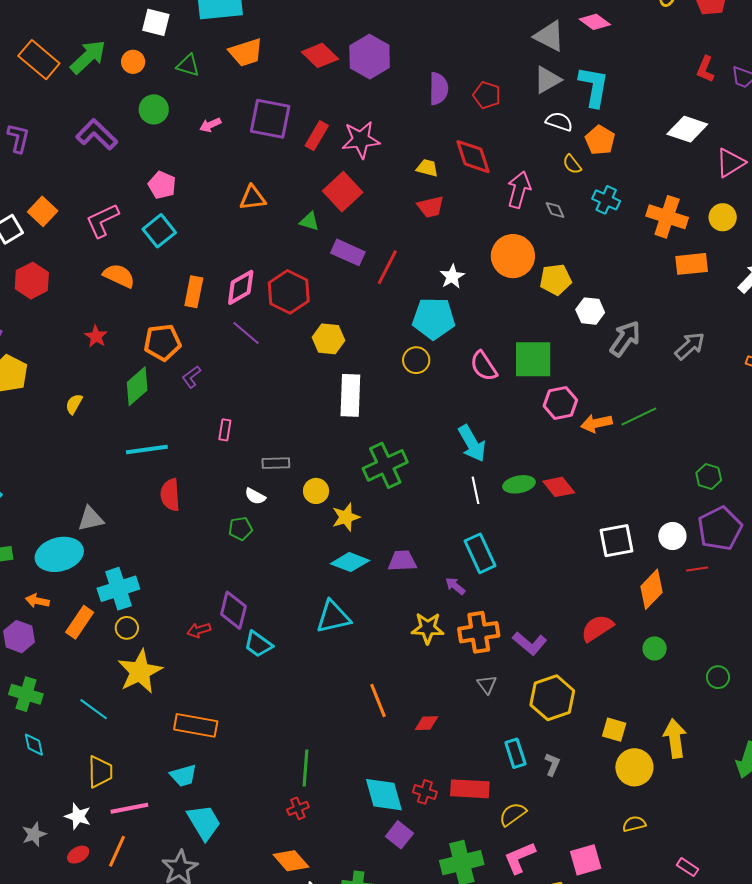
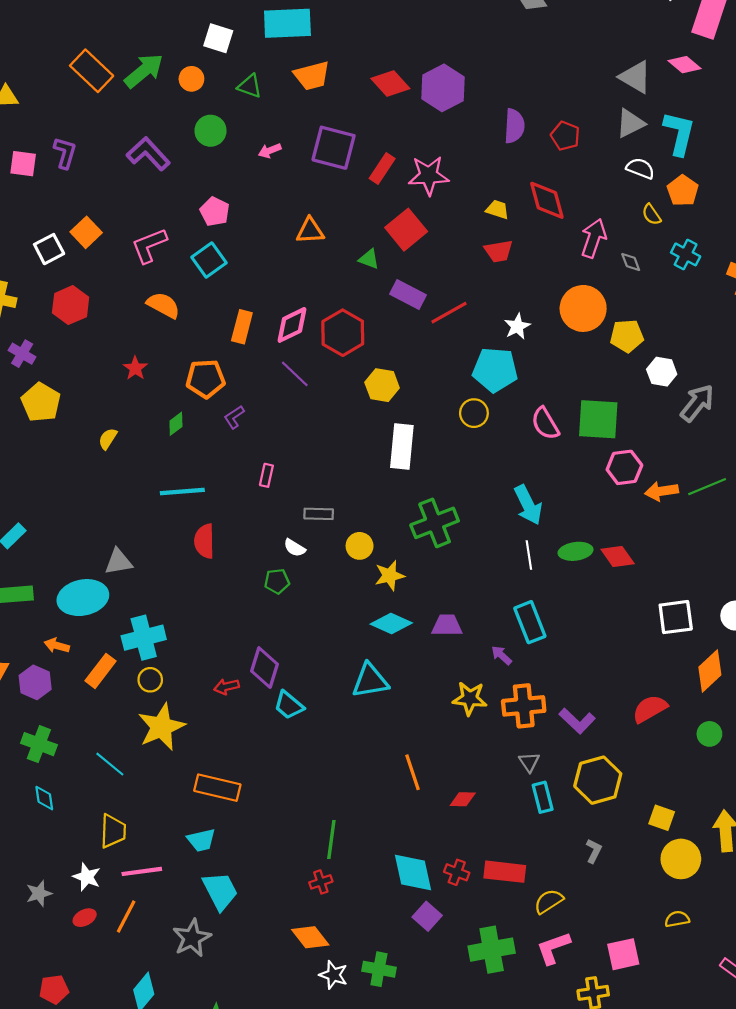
red line: (387, 267) -> (449, 313), turned 30
green diamond: (137, 386) -> (176, 424), size x0.6
cyan rectangle: (515, 753) -> (543, 797), moved

